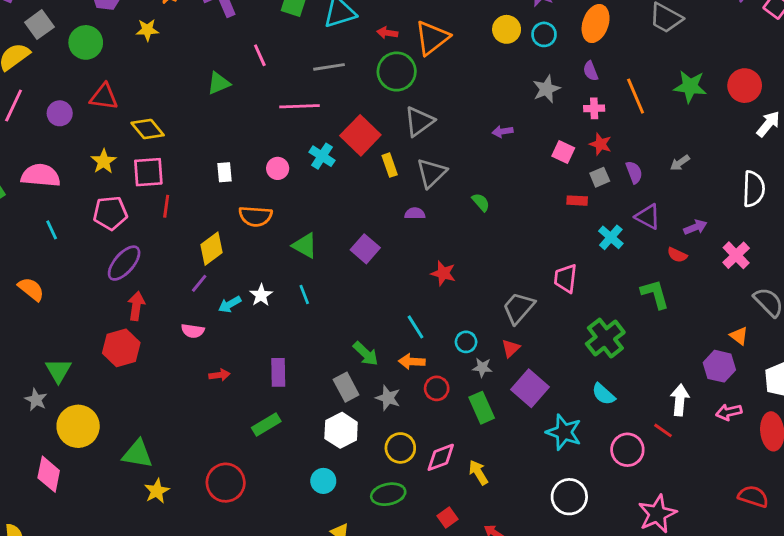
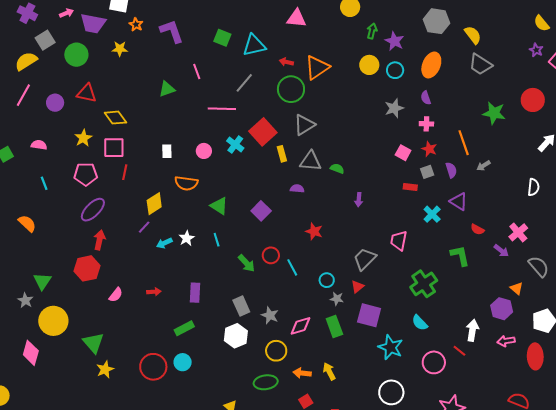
gray line: (329, 67) -> (244, 83), turned -45
red circle: (745, 86) -> (533, 100), moved
orange line: (636, 96) -> (464, 143), moved
purple arrow: (503, 131) -> (359, 200), moved, turned -80
gray triangle: (431, 173) -> (310, 161), turned 45
pink semicircle: (41, 175) -> (39, 145), size x0.6
white semicircle: (754, 189) -> (533, 187), size x0.7
green semicircle: (481, 202) -> (337, 169), moved, turned -32
purple arrow: (695, 227) -> (501, 251), moved, turned 56
pink semicircle: (193, 331) -> (116, 295), moved, turned -63
green arrow: (366, 354) -> (246, 263), moved
orange arrow: (412, 362) -> (302, 373), moved
red circle: (437, 388) -> (271, 255), moved
purple square: (530, 388) -> (369, 315), turned -30
green triangle: (137, 454) -> (93, 343), turned 35
pink diamond: (441, 457) -> (300, 326), moved
cyan circle: (323, 481) -> (183, 362), moved

